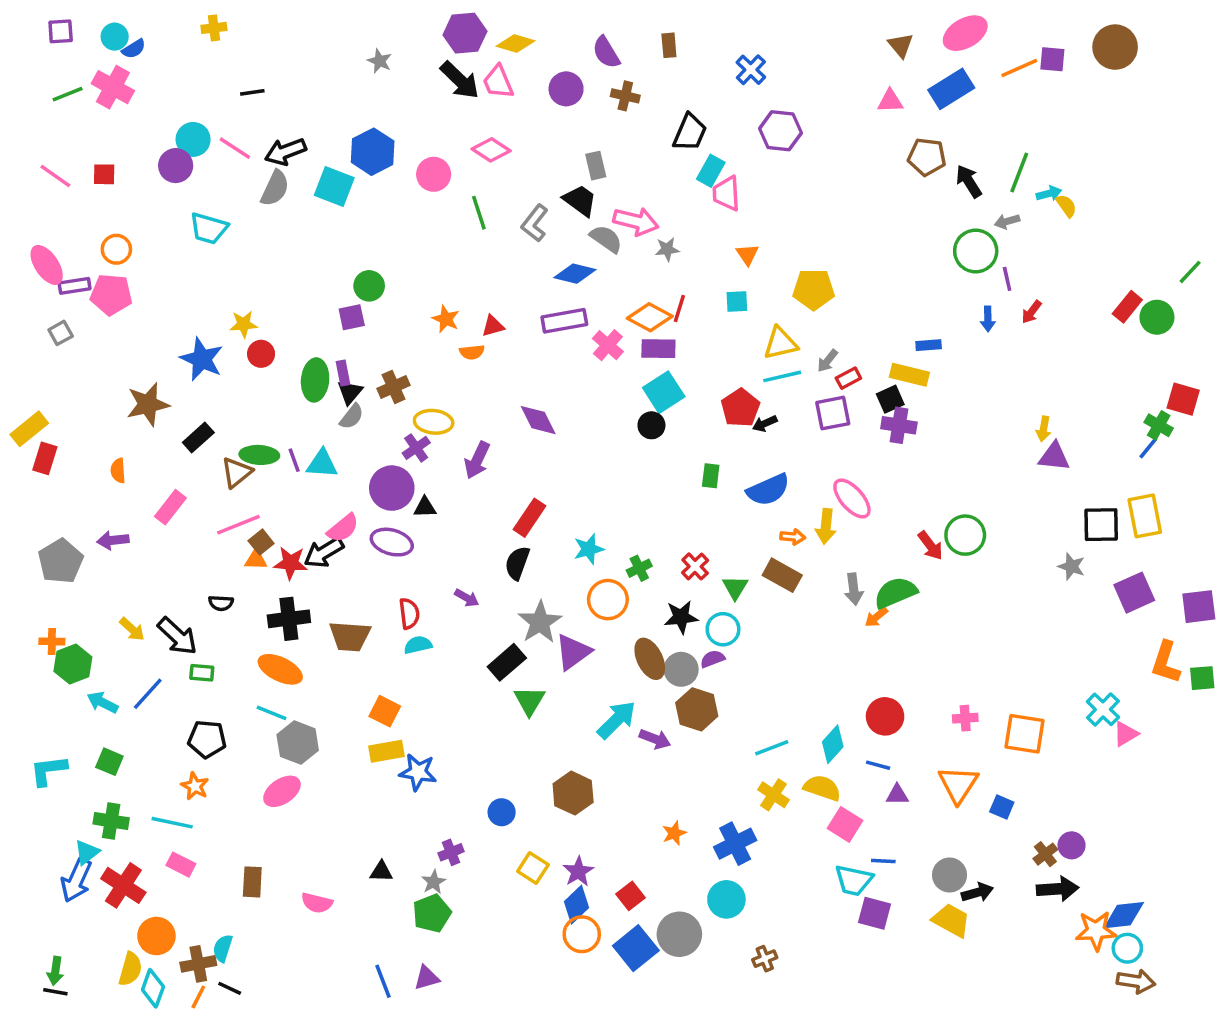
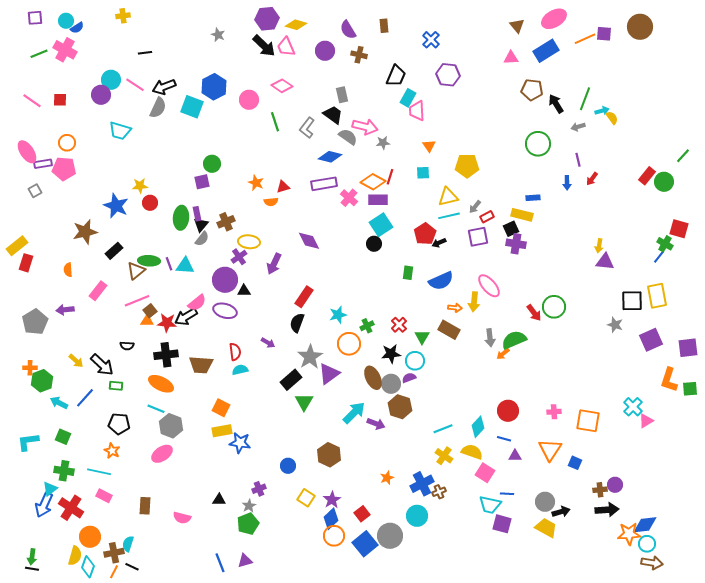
green circle: (976, 251) -> (538, 144), moved
brown cross: (1045, 854) -> (600, 490), turned 32
brown cross: (765, 959) -> (439, 492), moved

